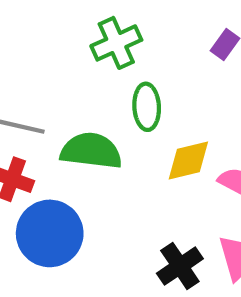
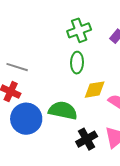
green cross: (116, 43) -> (79, 30), moved
green semicircle: (91, 151) -> (63, 110), moved

